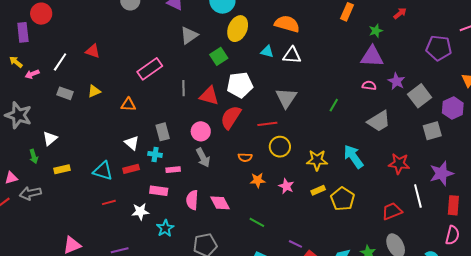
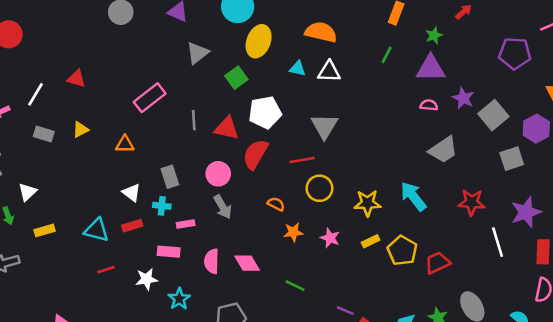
green line: (334, 105) -> (387, 55), moved
orange semicircle: (245, 157) -> (276, 204), turned -152
red trapezoid: (392, 211) -> (438, 263), moved

